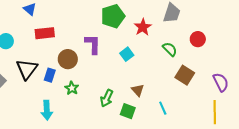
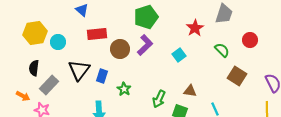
green pentagon: (113, 16) -> (146, 17), moved
purple L-shape: (93, 44) -> (145, 45), turned 45
brown circle: (68, 59) -> (120, 49), moved
brown triangle: (138, 90) -> (190, 91), turned -40

